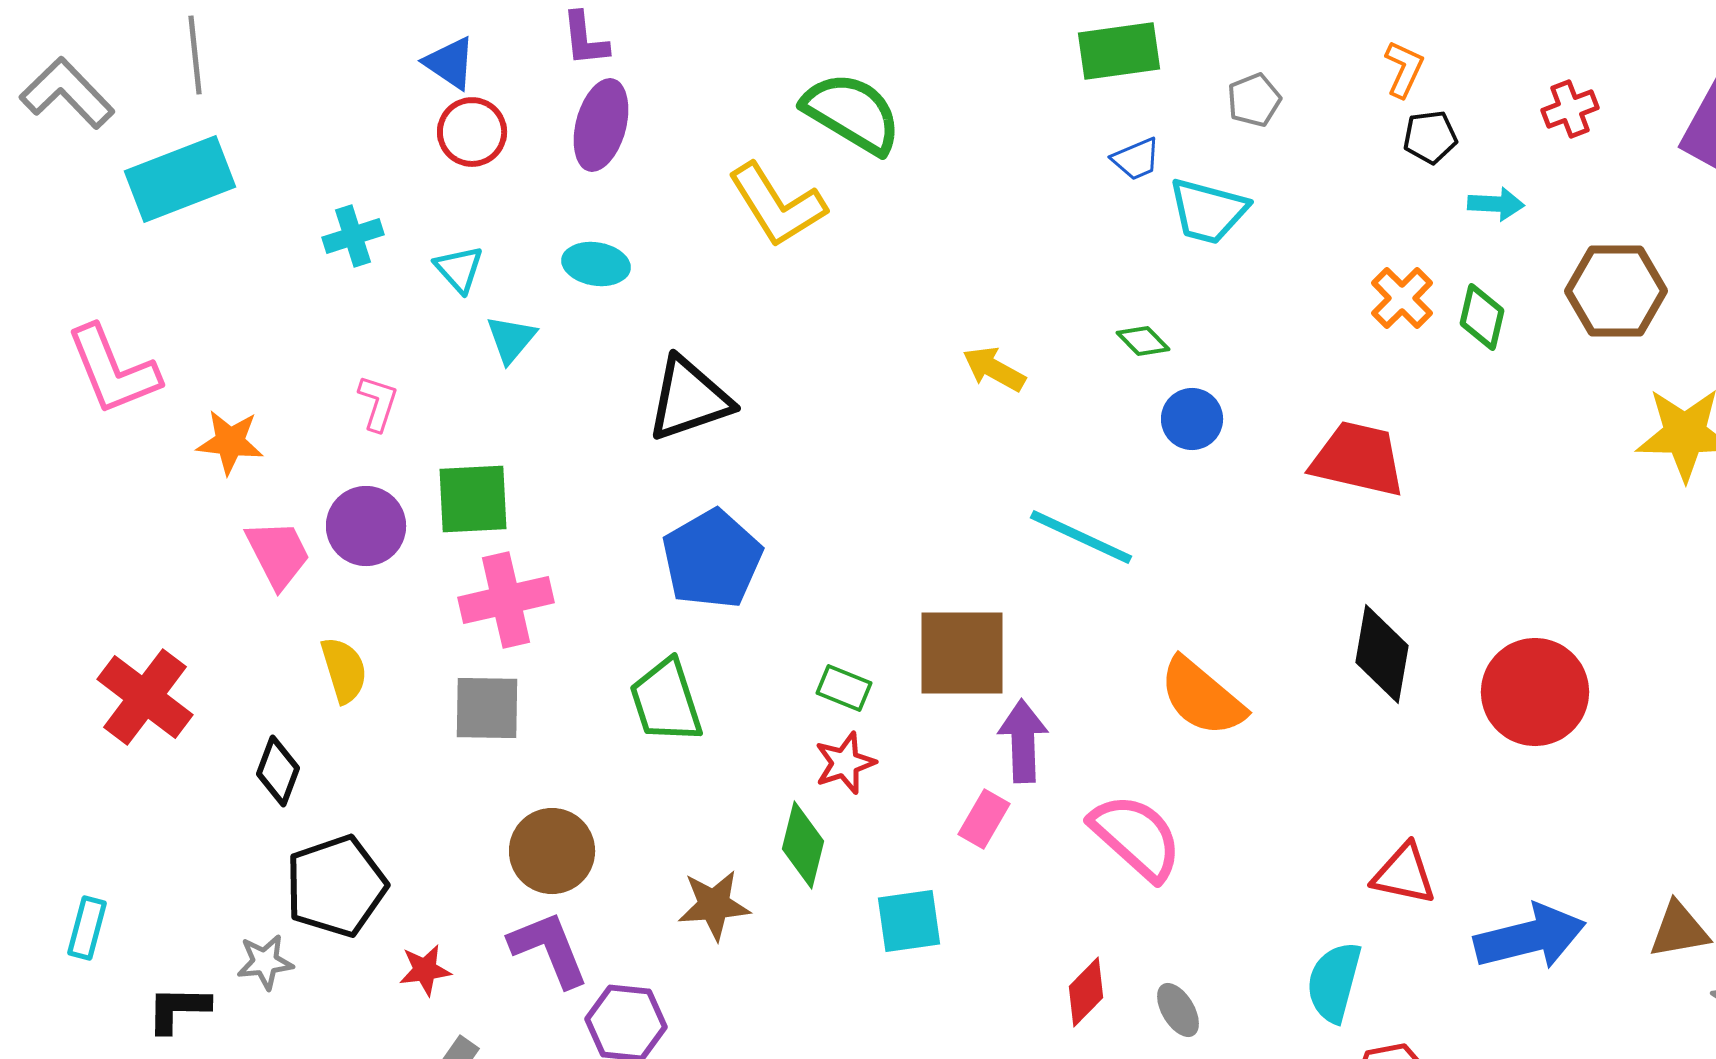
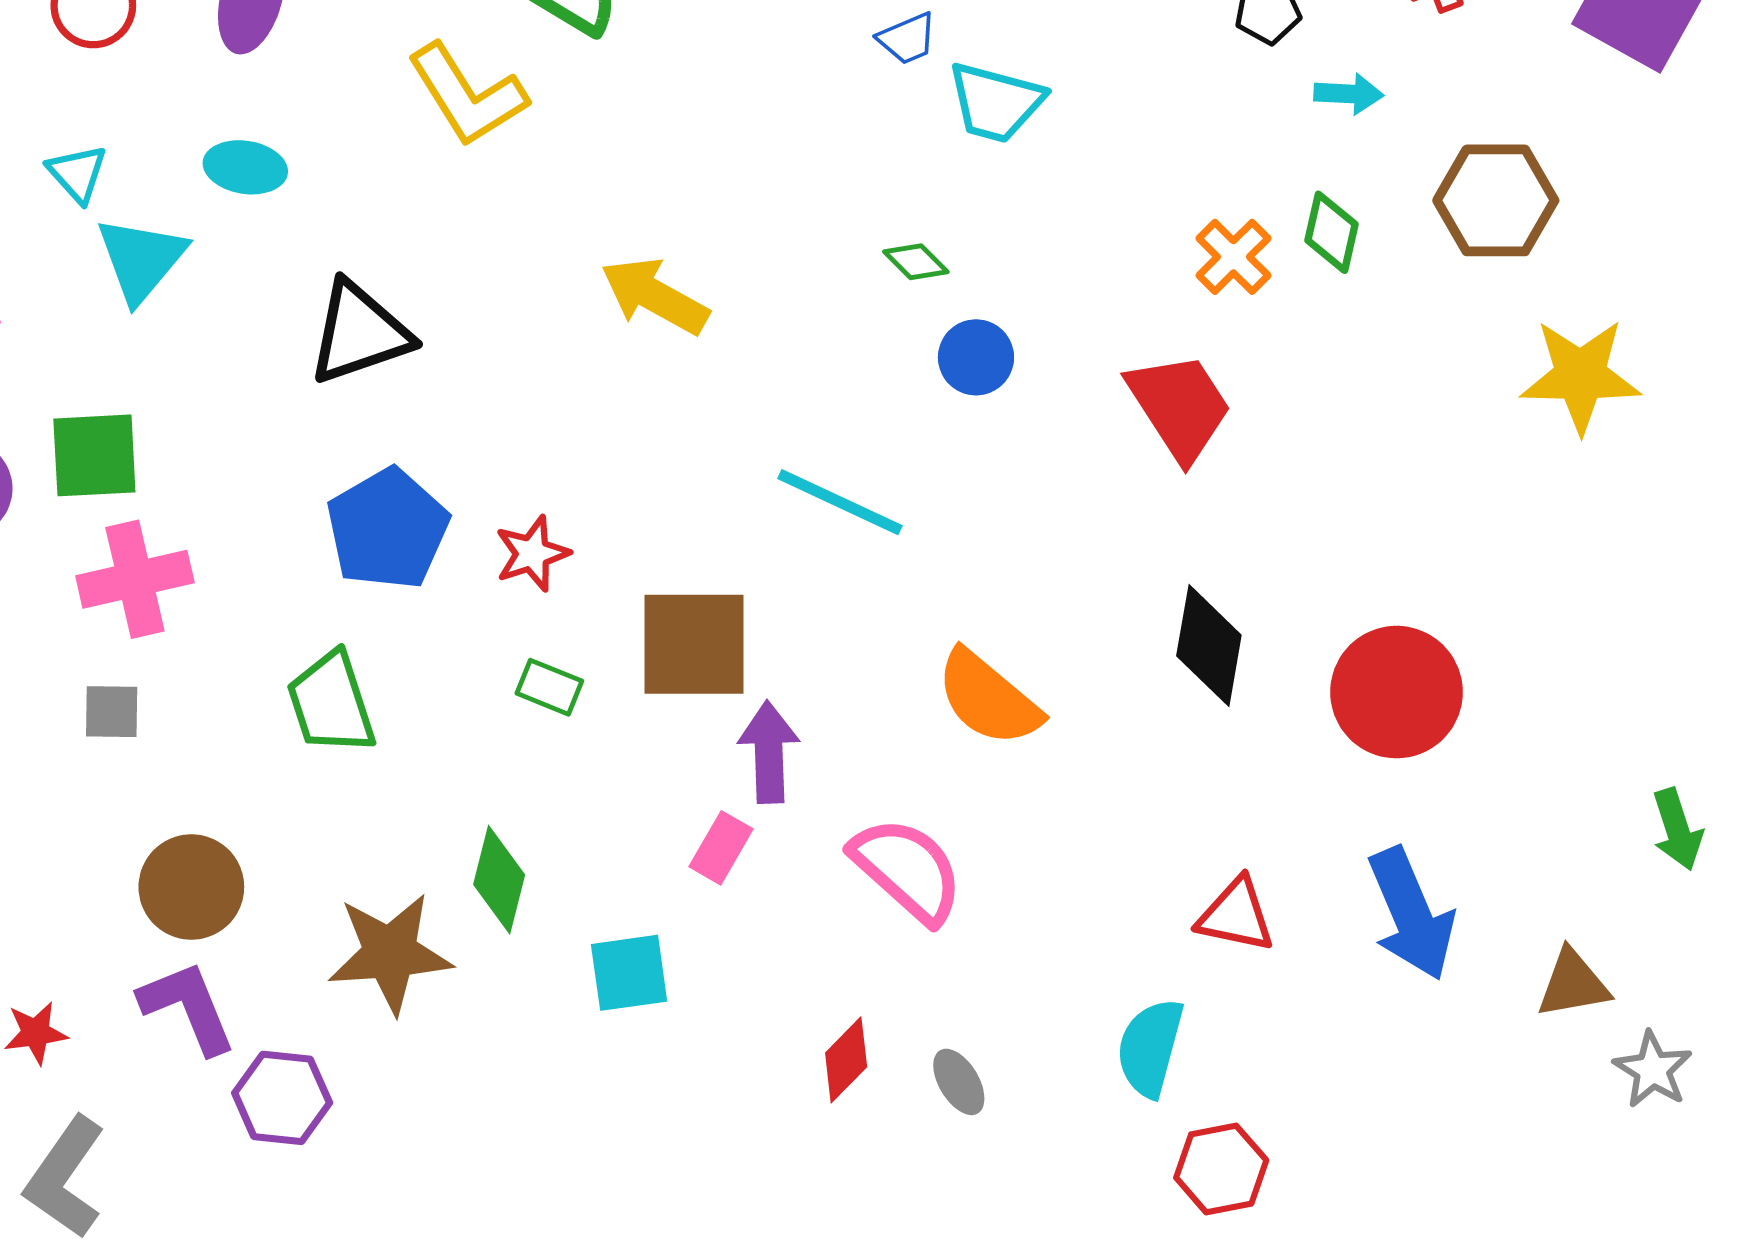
orange cross: (1402, 298) -> (1233, 257), moved
cyan triangle: (511, 339) -> (141, 259), size x1.5
yellow arrow: (994, 369) -> (655, 296), moved, size x1.4
red trapezoid: (1358, 459) -> (1180, 406), turned 44
gray square: (487, 708) -> (112, 712), size x0.7
red star: (845, 763) -> (532, 554), moved
brown star: (714, 905) -> (390, 953), size x1.4
blue arrow: (1530, 937) -> (1411, 914), moved, turned 81

